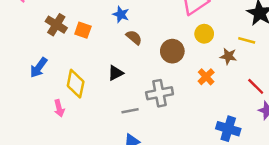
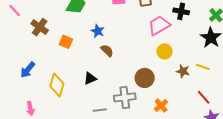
brown cross: (56, 25) -> (40, 27), moved
yellow line: (247, 40) -> (203, 67), moved
brown circle: (172, 51) -> (145, 78), moved
orange cross: (206, 77) -> (161, 105), moved
pink arrow: (59, 108) -> (30, 109), moved

